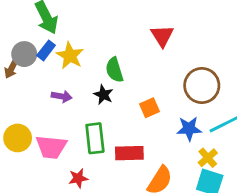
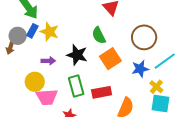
green semicircle: (114, 70) -> (99, 35), moved
black star: (103, 95) -> (77, 55), size x1.5
orange square: (150, 108) -> (110, 59), size x1.5
yellow circle: (18, 138) -> (35, 82), moved

